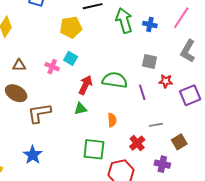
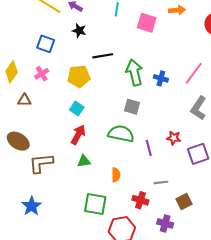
gray square: (149, 62) -> (132, 107), moved
brown triangle: (19, 65) -> (24, 100), moved
pink cross: (52, 67) -> (42, 74), moved, turned 32
red arrow: (85, 85) -> (78, 135), moved
red cross: (137, 143) -> (140, 200), turned -35

